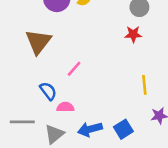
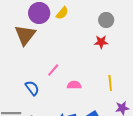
brown triangle: (38, 42) -> (25, 35), moved
pink semicircle: (65, 107) -> (74, 85), moved

